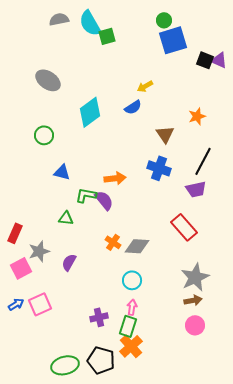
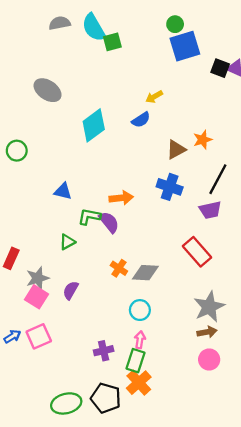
orange star: (197, 116) -> (203, 140), moved
brown triangle: (165, 134) -> (176, 150), turned 36
green circle: (44, 135) -> (17, 151), moved
green triangle: (66, 218) -> (67, 242), turned -35
pink square: (21, 268) -> (37, 297), moved, turned -30

